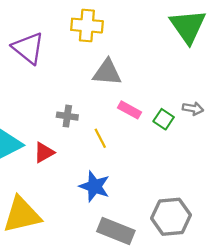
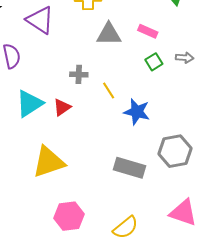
pink rectangle: (129, 110) -> (148, 31), moved
green square: (164, 119) -> (154, 62), moved, turned 30
blue star: (95, 186) -> (137, 112), moved

